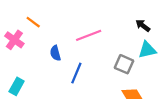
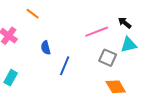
orange line: (33, 22) -> (33, 14), moved
pink line: (89, 35) -> (97, 32), moved

